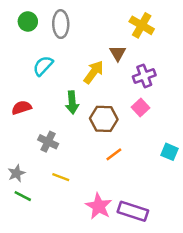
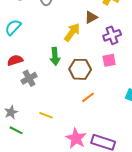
brown triangle: (118, 53) -> (91, 17), turned 32
cyan semicircle: (43, 66) -> (13, 27), moved
pink square: (140, 108) -> (109, 60), turned 32
gray cross: (48, 142) -> (29, 78), moved, turned 35

